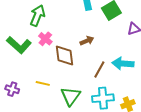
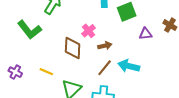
pink cross: (45, 39) -> (89, 31), moved
brown arrow: (87, 41) -> (105, 46), moved

